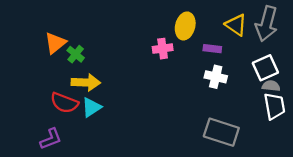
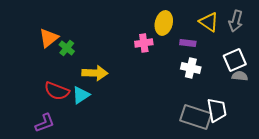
gray arrow: (267, 24) -> (236, 21), size x0.7
yellow arrow: (86, 82) -> (95, 73), moved
white trapezoid: (274, 106) -> (217, 110), moved

